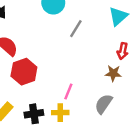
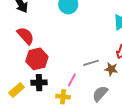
gray line: (76, 29) -> (91, 63), moved, turned 35
black cross: (34, 114) -> (39, 83), moved

